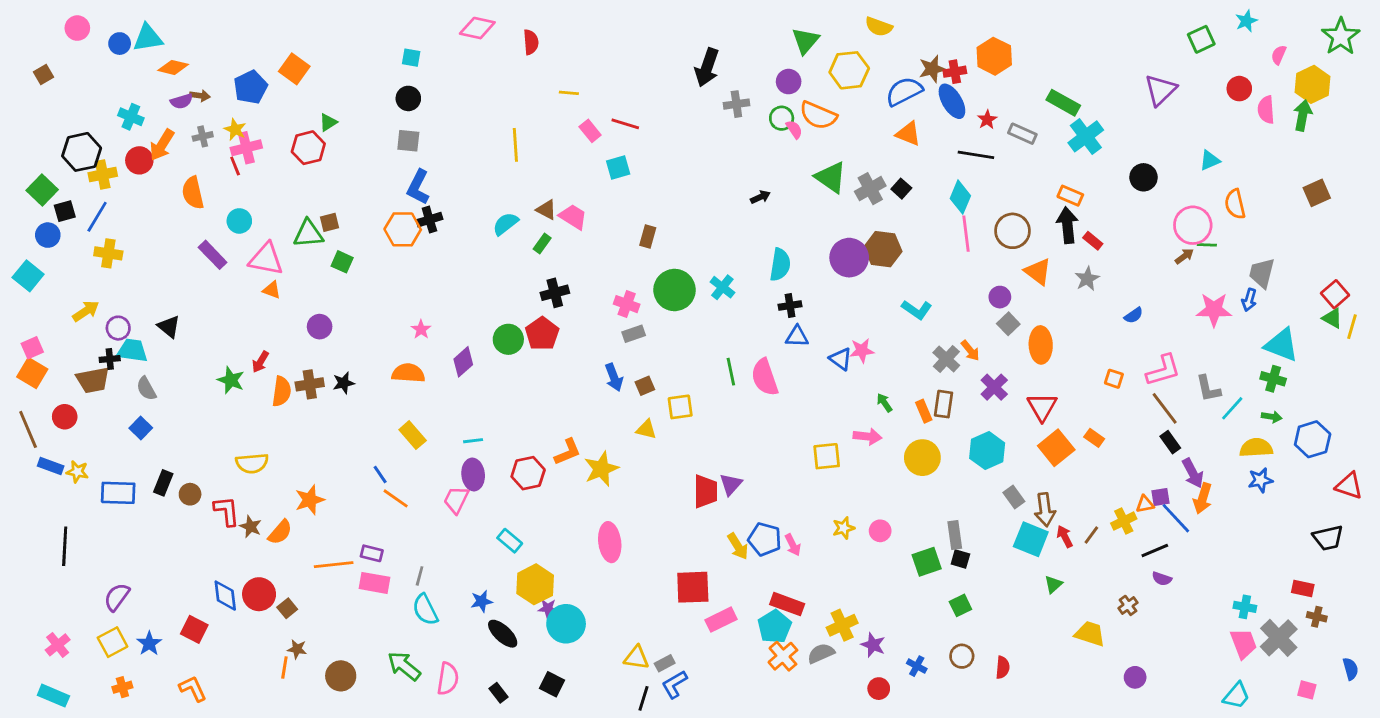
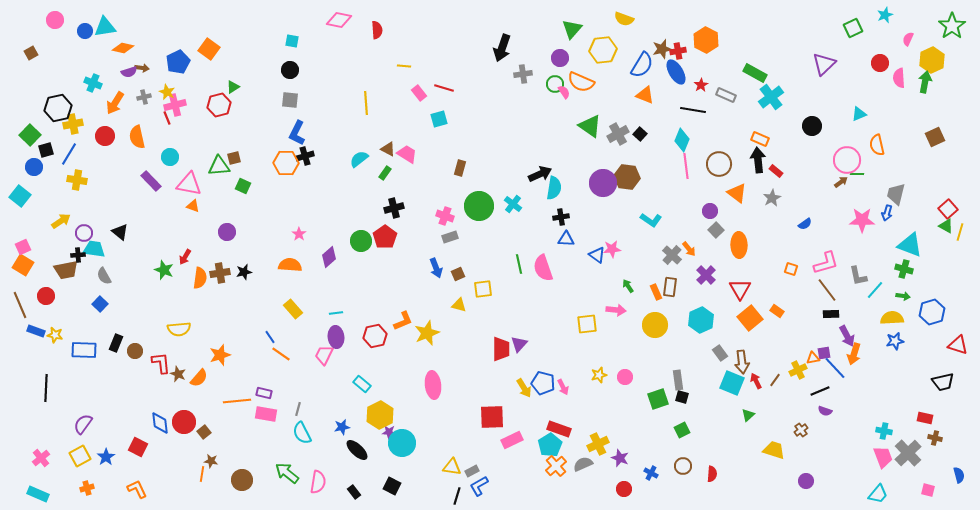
blue semicircle: (904, 91) -> (642, 65), turned 148
red circle: (139, 160) -> (105, 136), moved
black arrow: (760, 197) -> (540, 174), moved, size x1.6
black rectangle: (1170, 442) -> (831, 314), turned -56

